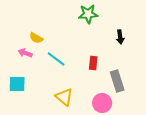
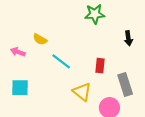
pink arrow: (25, 53) -> (18, 52), moved
yellow triangle: (64, 97) -> (82, 92), moved

